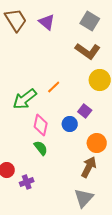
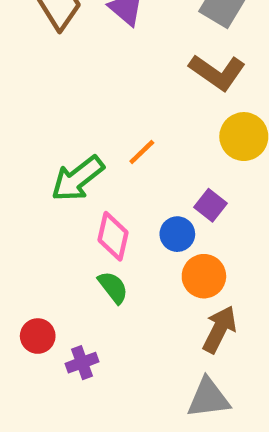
orange circle: (97, 143) -> (204, 276), moved
gray triangle: (84, 198) -> (208, 398), turned 40

